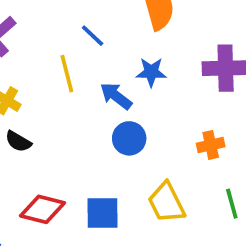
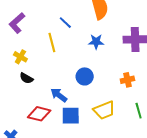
blue arrow: (116, 96) -> (59, 95), moved
yellow trapezoid: (166, 203) -> (104, 110), turned -85

